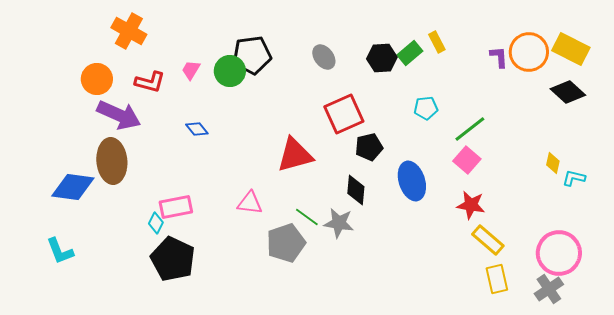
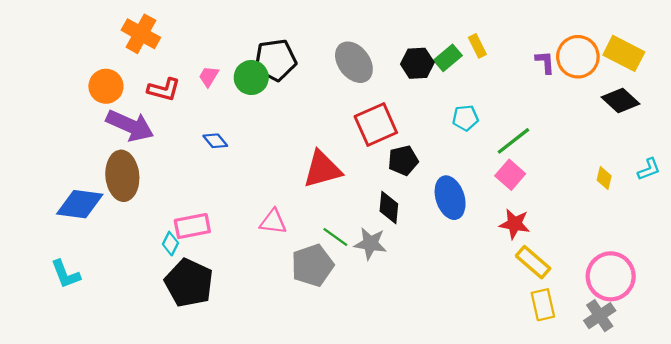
gray ellipse: (324, 57) -> (354, 62), size x1.5
cyan L-shape: (574, 178) -> (649, 169), moved, turned 145

